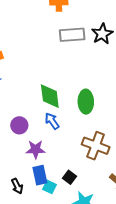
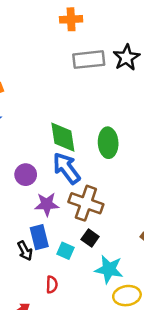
blue arrow: (52, 121) -> (66, 168), size x1.5
brown cross: (96, 146) -> (86, 203), moved
blue rectangle: (40, 175) -> (39, 237), moved

